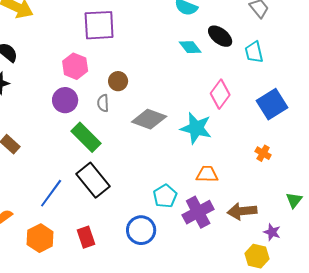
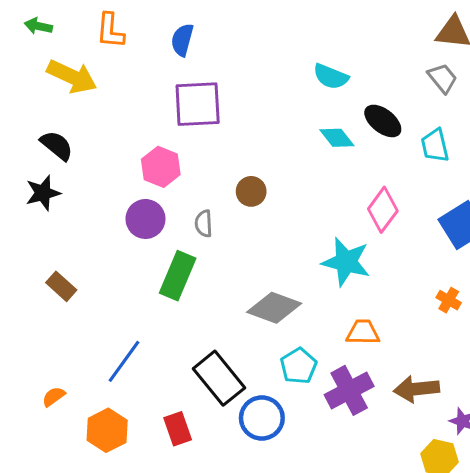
brown circle: (118, 81) -> (251, 191), moved
gray diamond: (149, 119) -> (274, 308), moved
green rectangle: (86, 137) -> (178, 276), turned 68
black rectangle: (93, 180) -> (219, 378), moved

